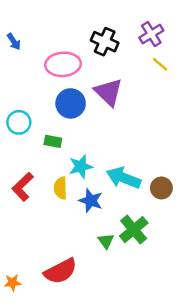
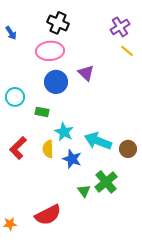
black cross: (105, 42) -> (58, 23), moved
purple triangle: (108, 92) -> (86, 73), size x0.7
cyan star: (81, 167) -> (64, 132), turned -30

